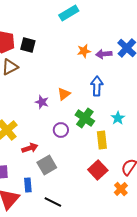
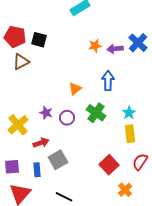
purple star: (42, 102) -> (46, 113), moved
purple circle: (61, 130) -> (67, 118), moved
yellow rectangle: (102, 140) -> (130, 134), moved
blue rectangle: (28, 185) -> (37, 170), moved
orange cross: (121, 189) -> (125, 190), moved

